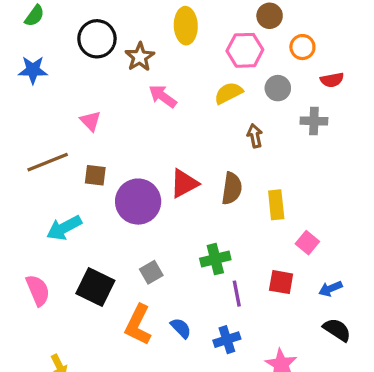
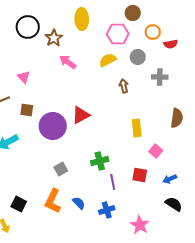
red semicircle: (332, 80) -> (171, 44), moved
brown semicircle: (232, 188) -> (177, 118), moved
black square: (95, 287) -> (19, 204), moved, size x0.7

